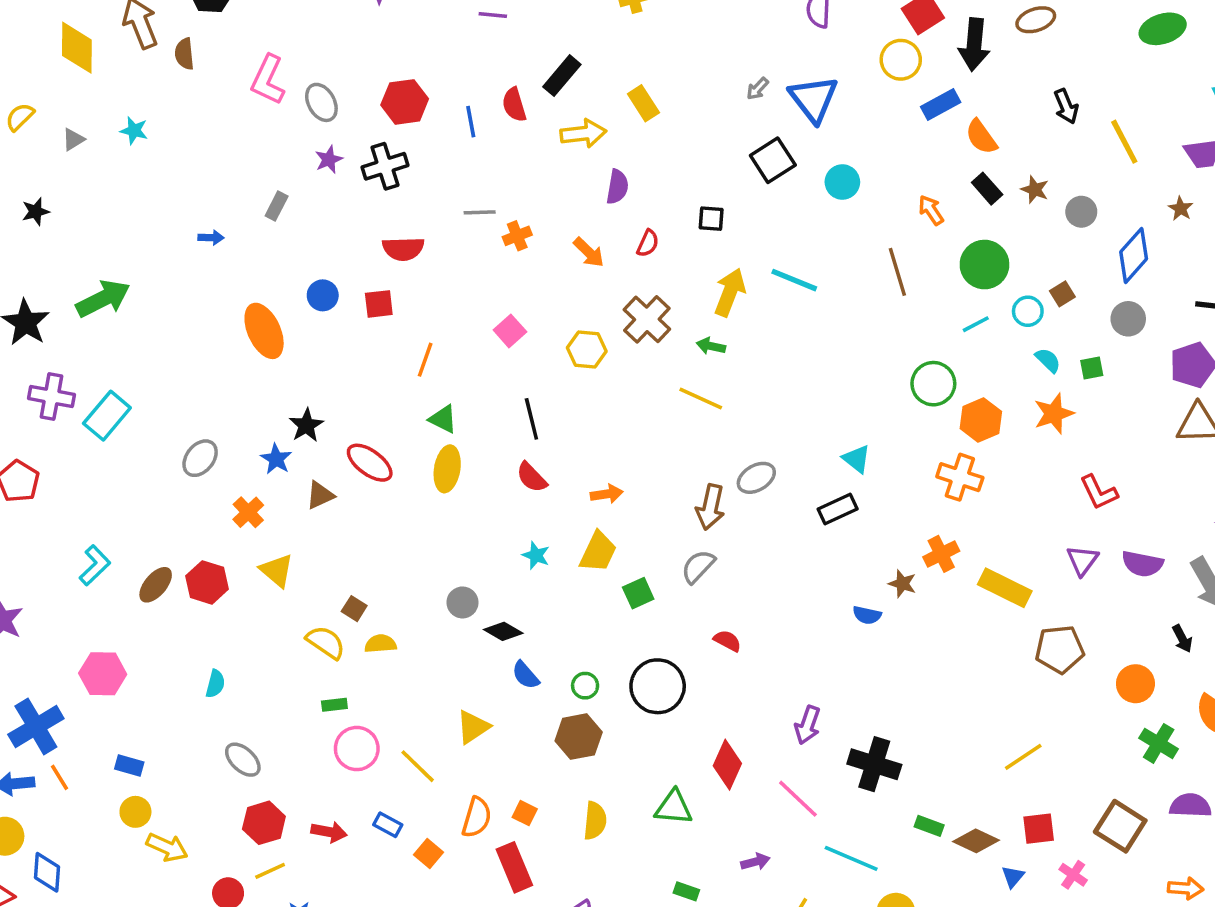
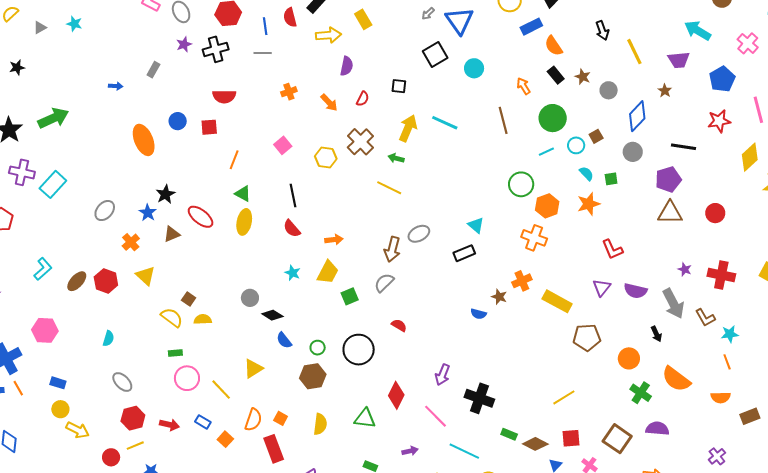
gray line: (480, 212) -> (263, 53), moved

